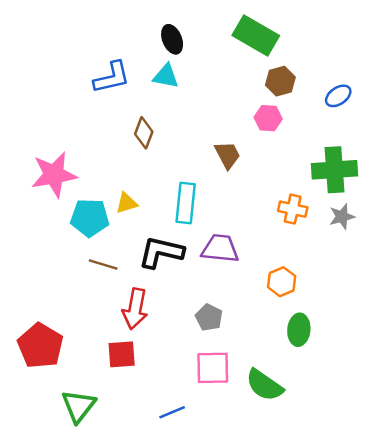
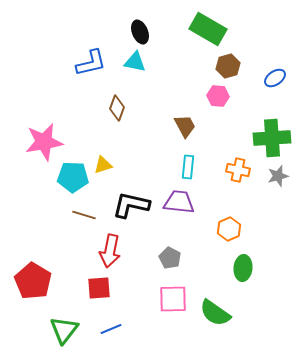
cyan rectangle: (186, 203) -> (188, 167), moved, size x0.7
blue line: (172, 412) -> (111, 329), moved

